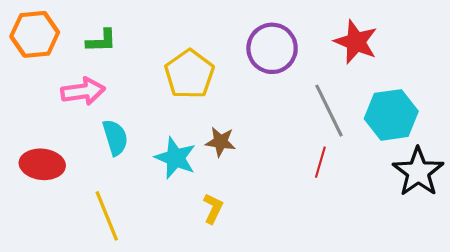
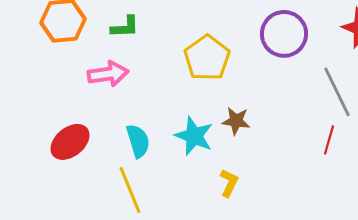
cyan semicircle: (115, 137) -> (138, 141), moved
red ellipse: (42, 164) -> (70, 142), turned -45

